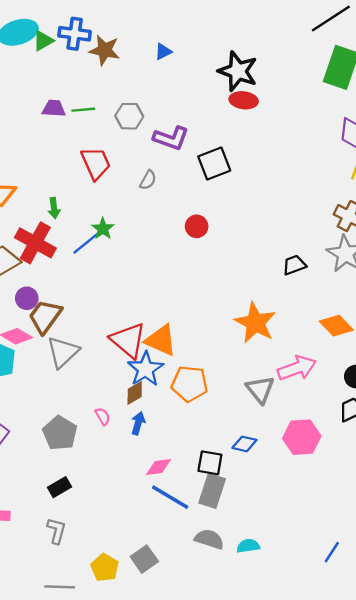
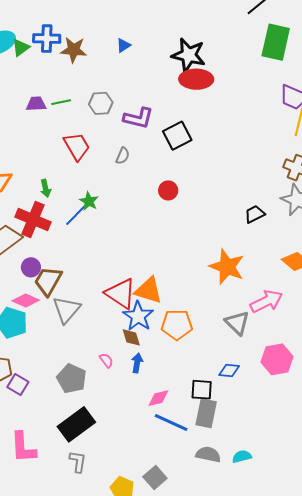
red ellipse: (244, 100) -> (196, 79), size x1.4
brown diamond: (135, 393) -> (131, 337), turned -70
black rectangle: (60, 487) -> (76, 424), size x1.8

